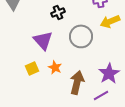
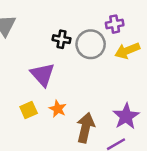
black cross: (58, 12) -> (62, 39), turned 32
gray circle: (81, 36) -> (91, 44), moved

